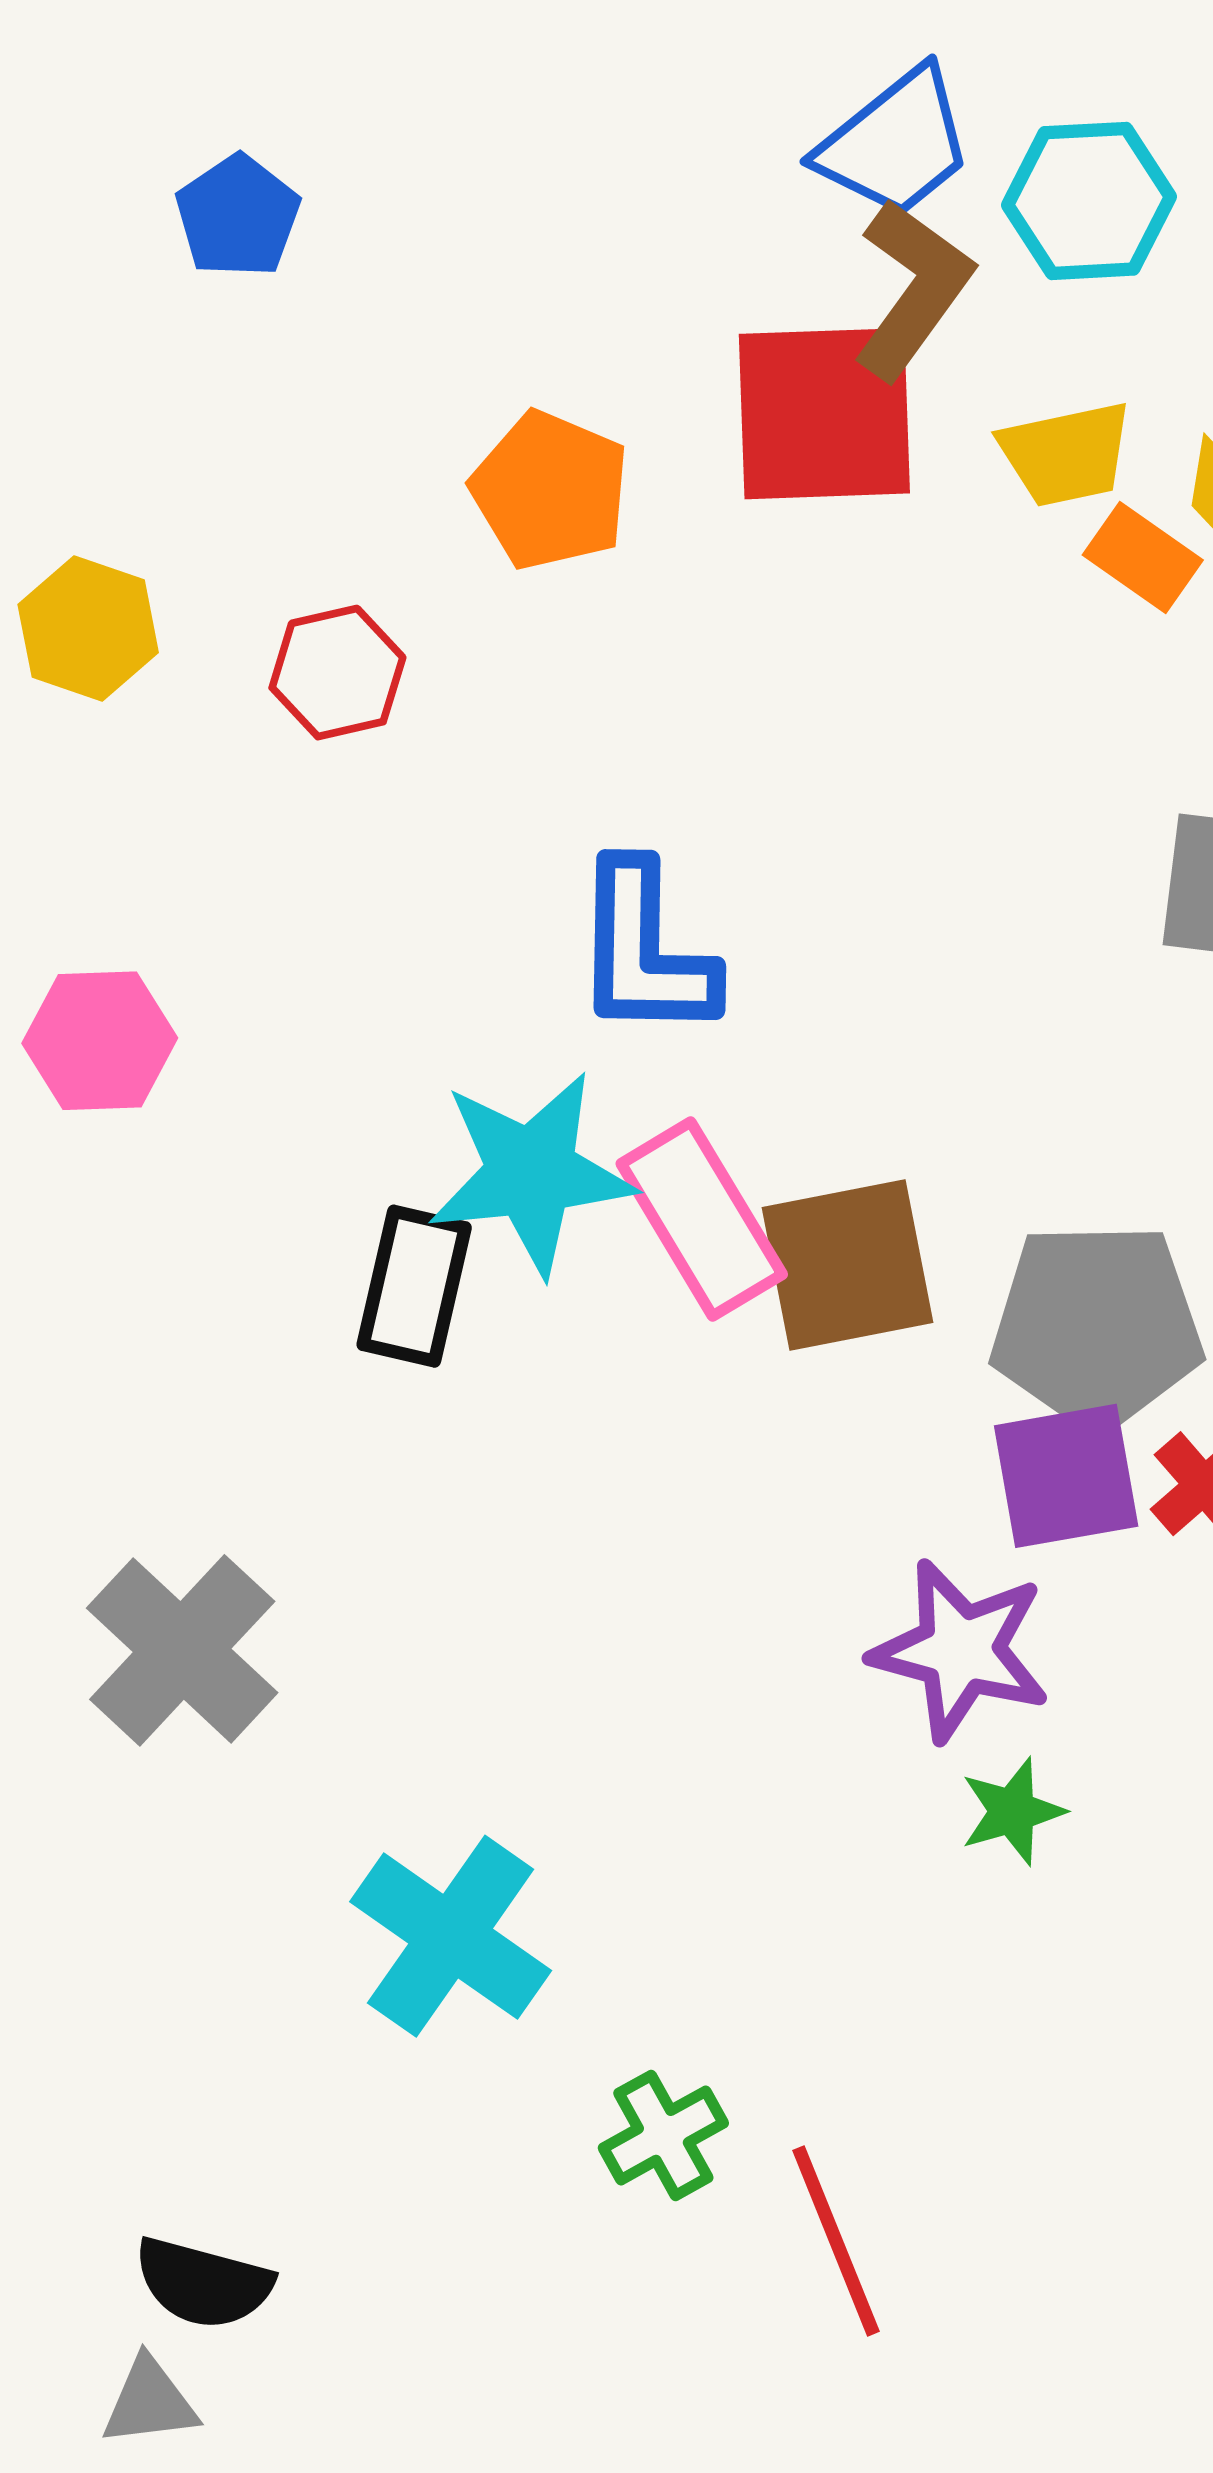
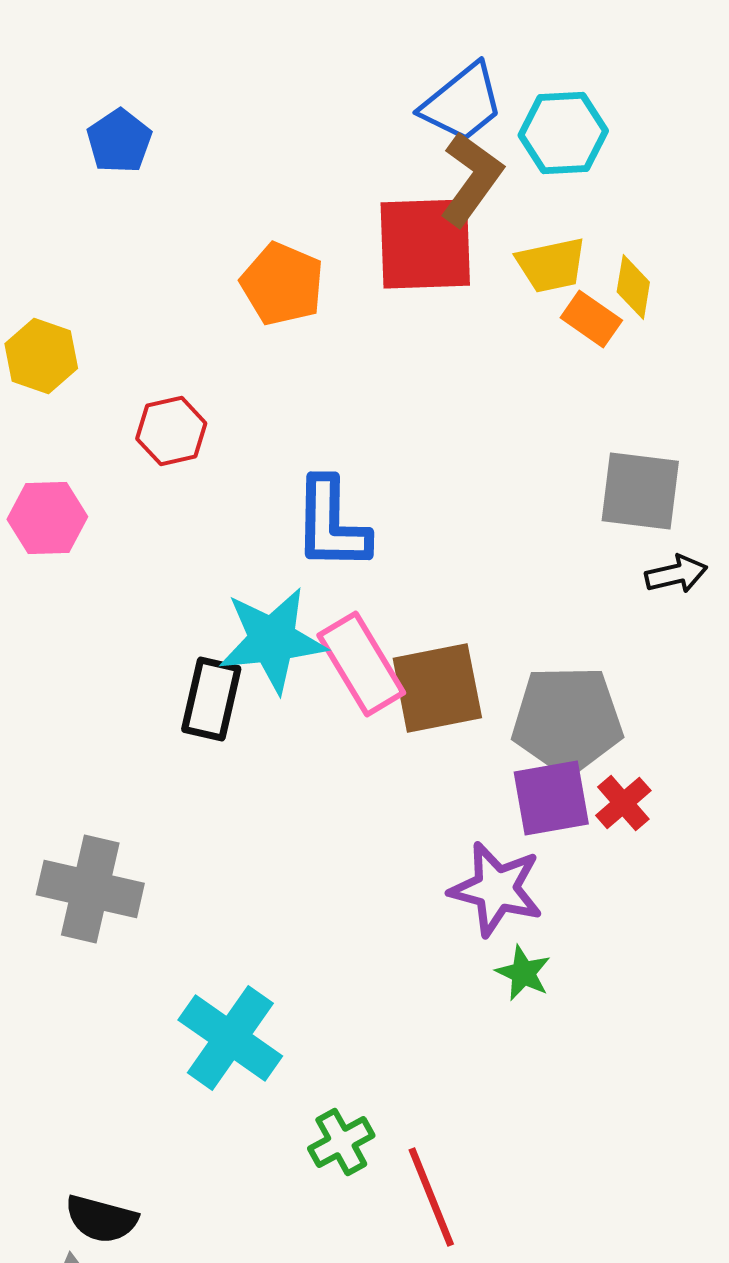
red hexagon: (337, 673) -> (171, 431), moved
pink hexagon: (100, 1041) -> (47, 518), moved
gray cross: (182, 1650) -> (90, 889), turned -30
green star: (1012, 1811) -> (523, 973), turned -30

